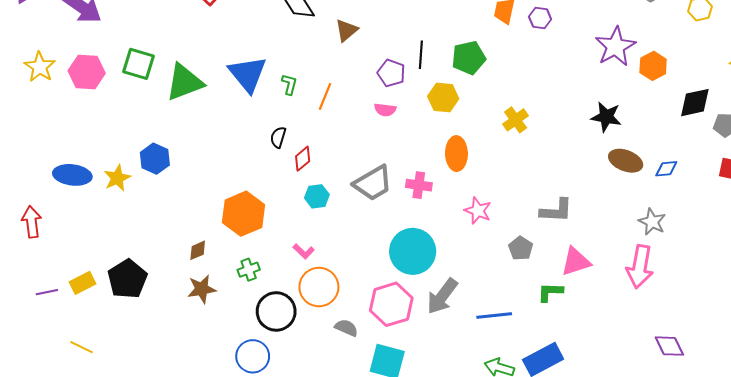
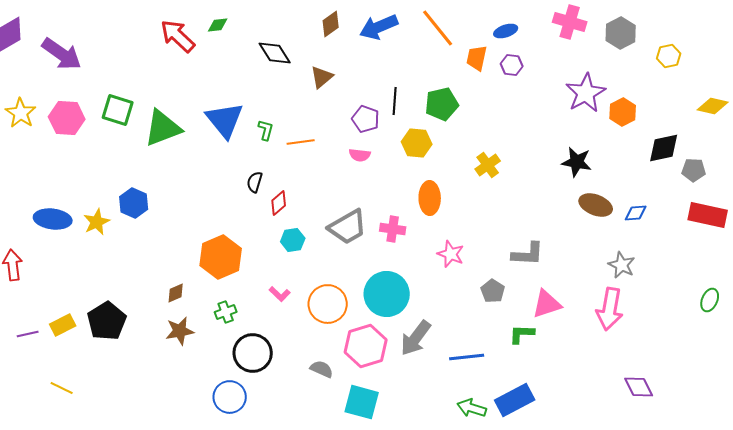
orange line: (325, 96) -> (301, 142), turned 60
orange circle: (319, 287) -> (328, 304), moved

